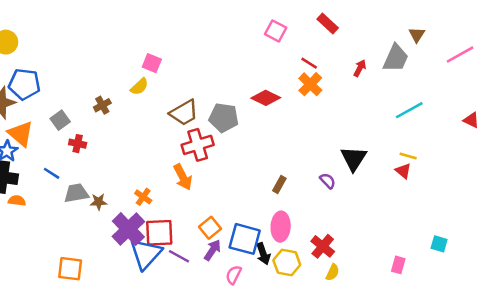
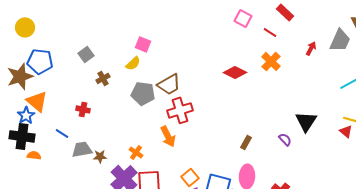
red line: (309, 63) -> (270, 32), moved
gray pentagon: (224, 118) -> (143, 93), moved
gray square: (60, 120) -> (86, 54), moved

